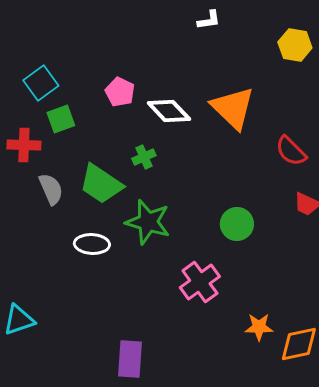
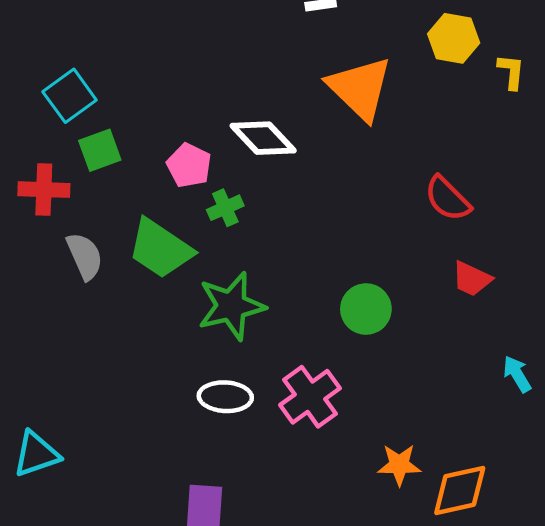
pink pentagon: (120, 92) -> (189, 165), moved
orange triangle: (233, 108) -> (360, 88), moved
green star: (148, 222) -> (231, 306), turned -30
white ellipse: (92, 244) -> (225, 397), moved

